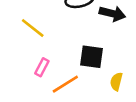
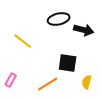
pink rectangle: (42, 67) -> (11, 80), moved

